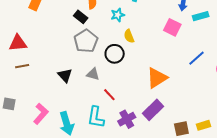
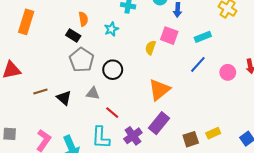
cyan rectangle: (201, 16) -> (203, 37), moved
yellow semicircle: (129, 36) -> (150, 48), moved, turned 48
brown line: (22, 66) -> (40, 92), moved

